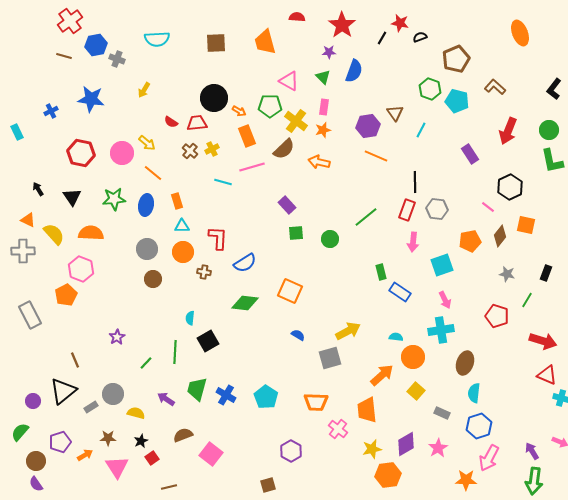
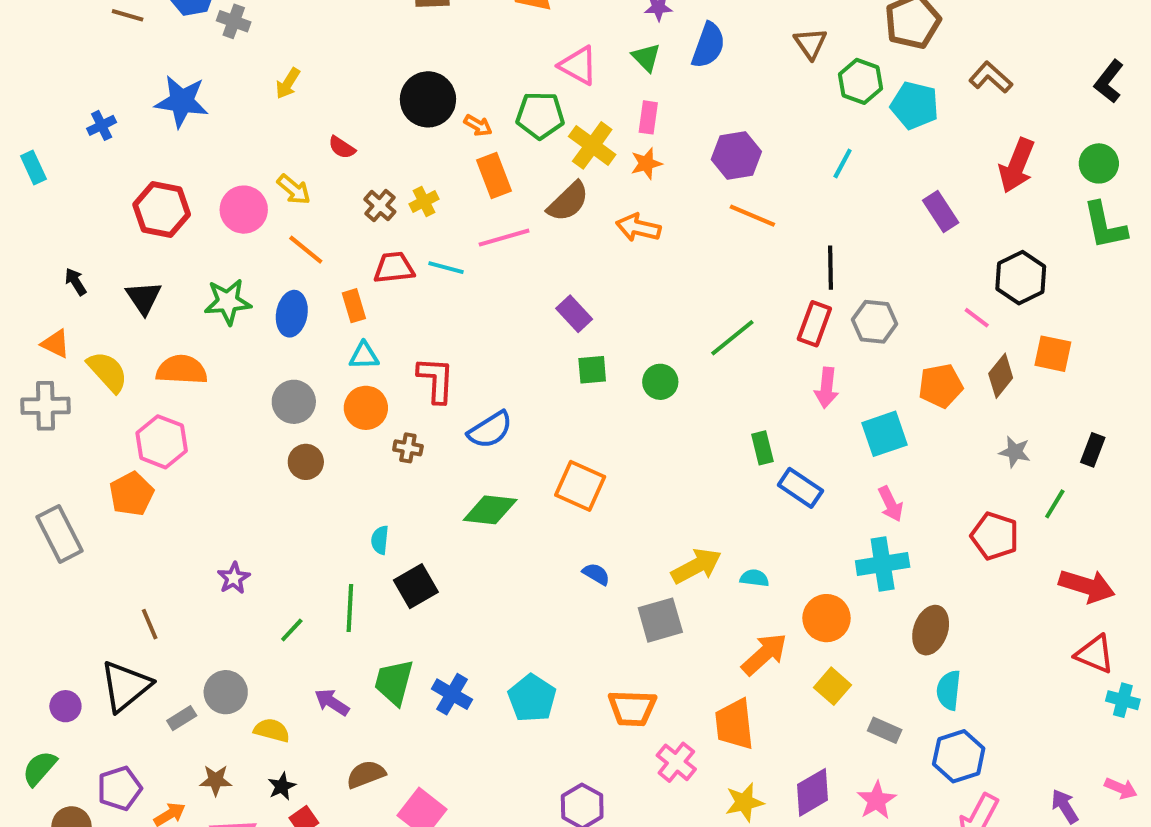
brown triangle: (395, 113) -> (810, 43), moved
red trapezoid: (197, 123) -> (394, 268), moved
cyan semicircle: (396, 337) -> (754, 578), moved

